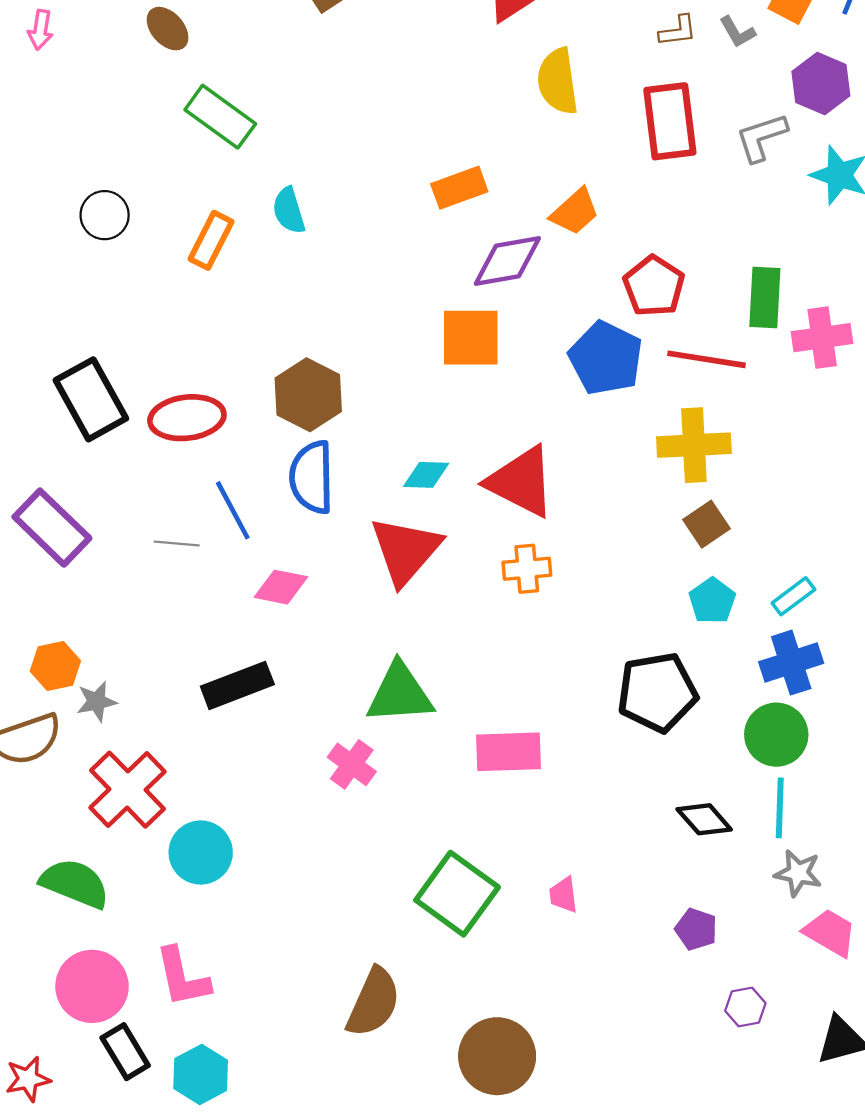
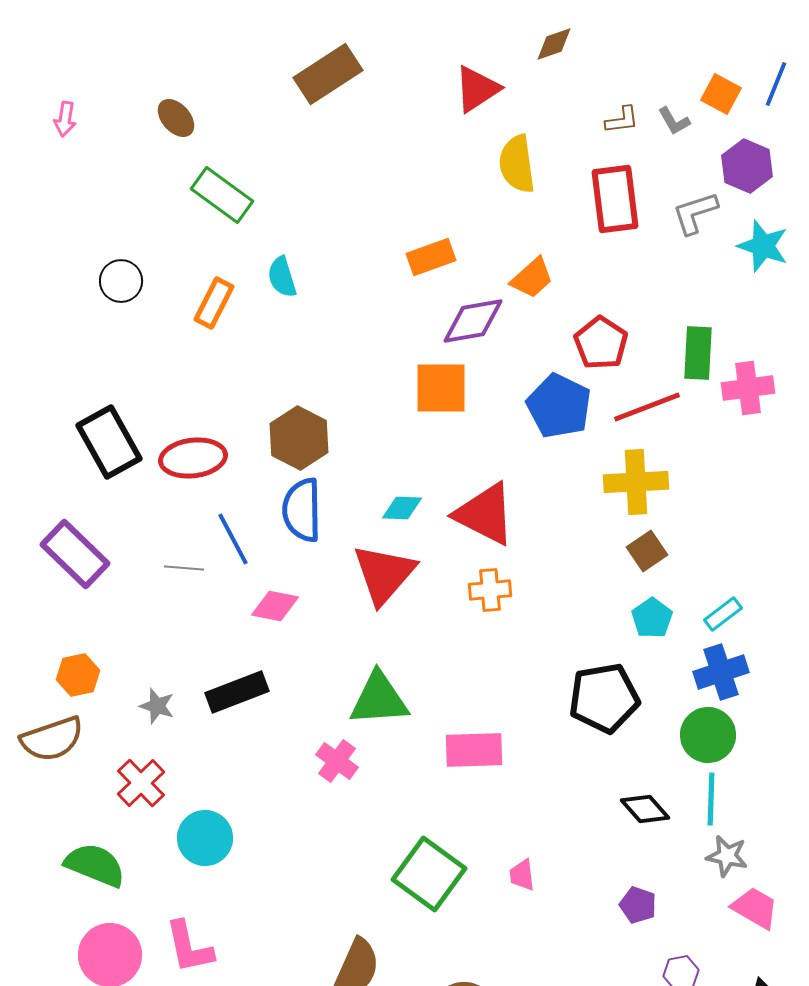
red line: (706, 359) -> (647, 407), turned -30
gray star: (97, 701) -> (157, 706), moved, turned 30
red cross: (127, 790) -> (141, 783), size x0.7

